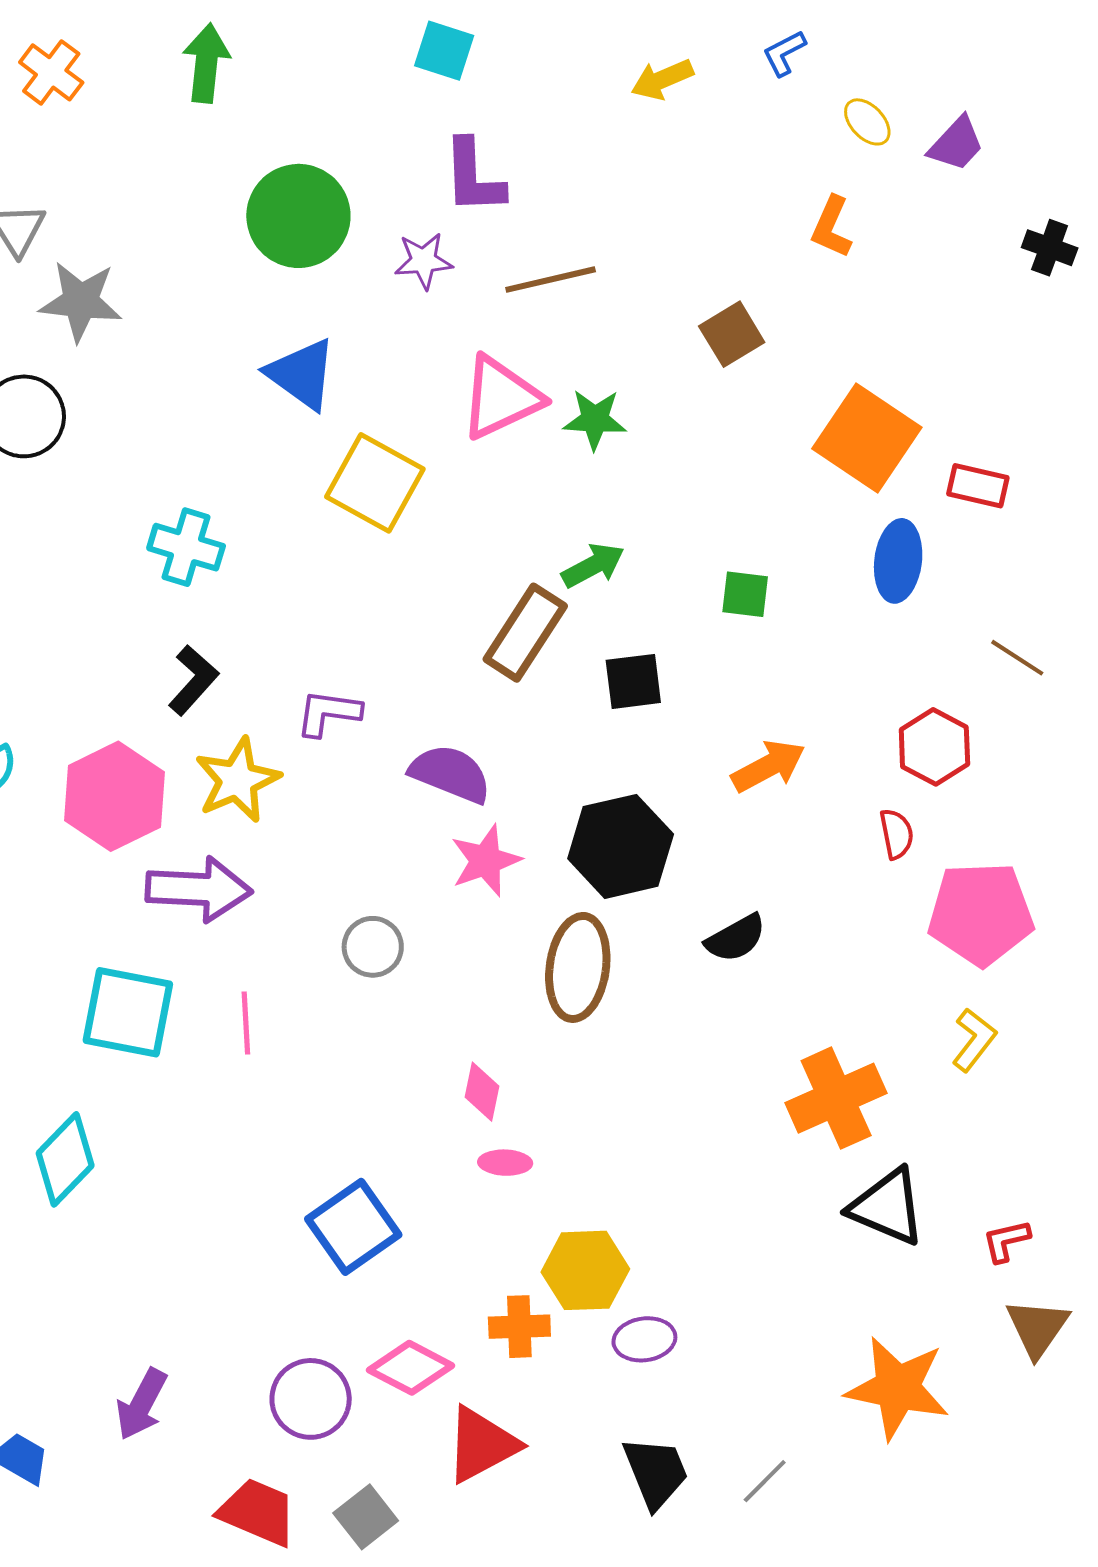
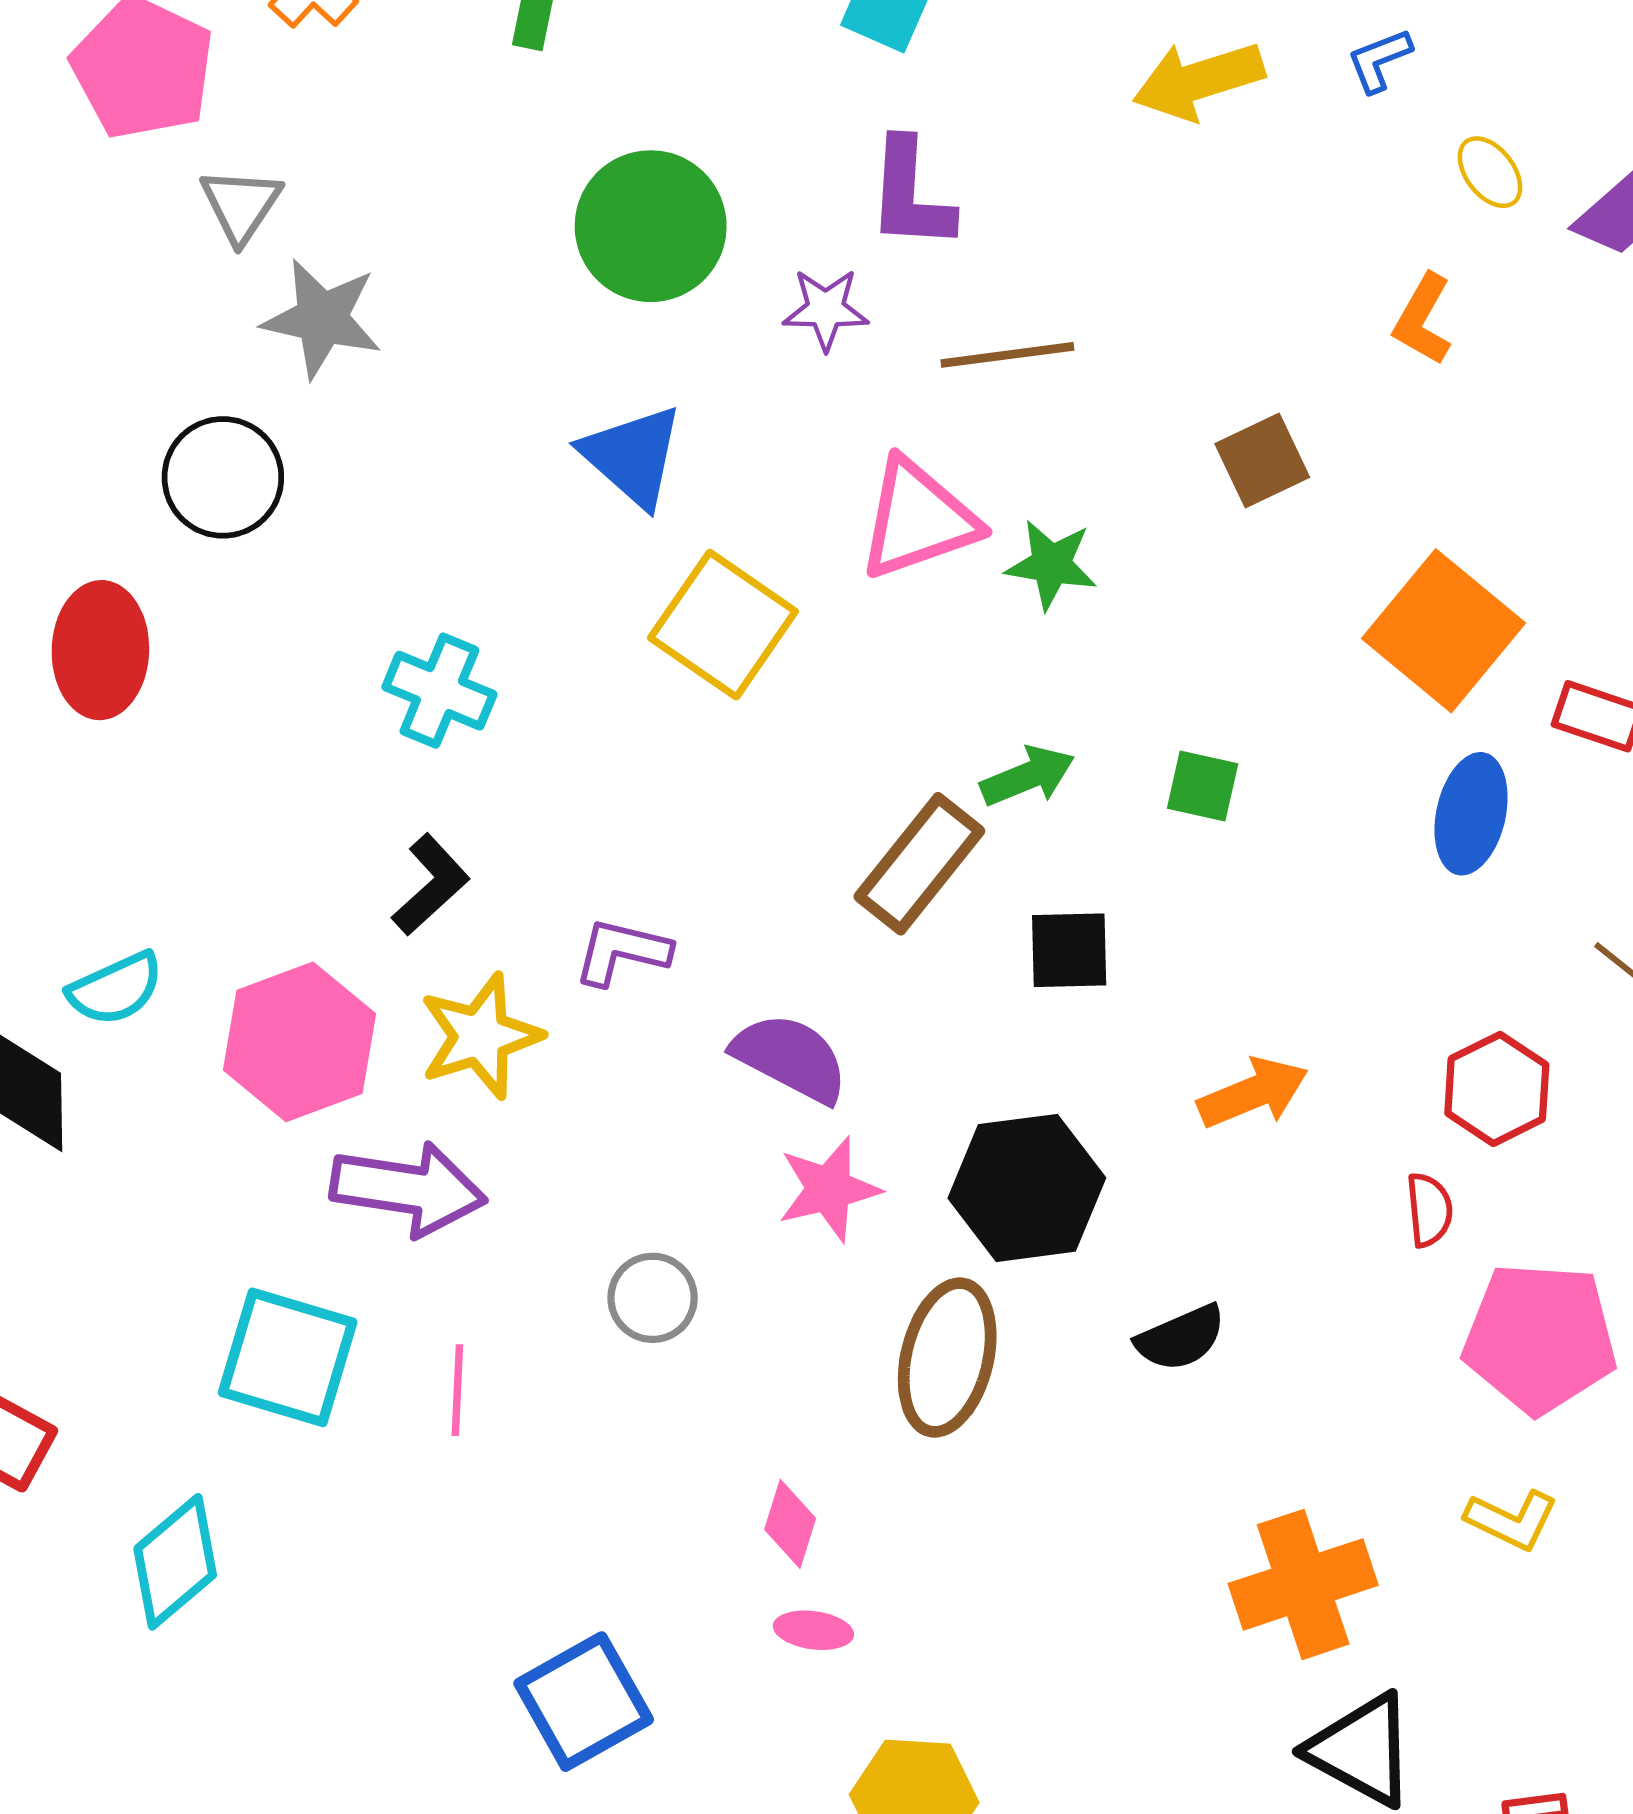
yellow arrow: (662, 79) -> (1198, 81), size x1.4
green square: (745, 594) -> (1203, 786), moved
yellow L-shape: (974, 1040) -> (1512, 1520), turned 72

